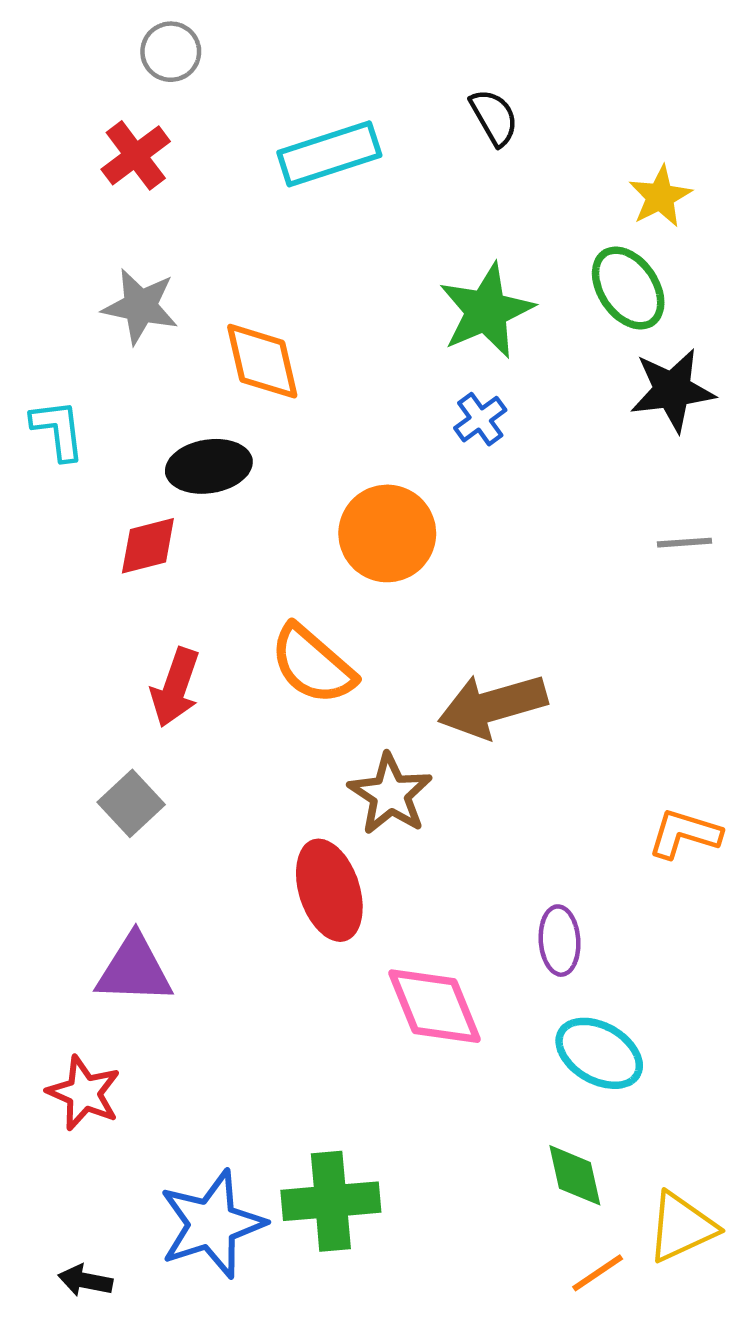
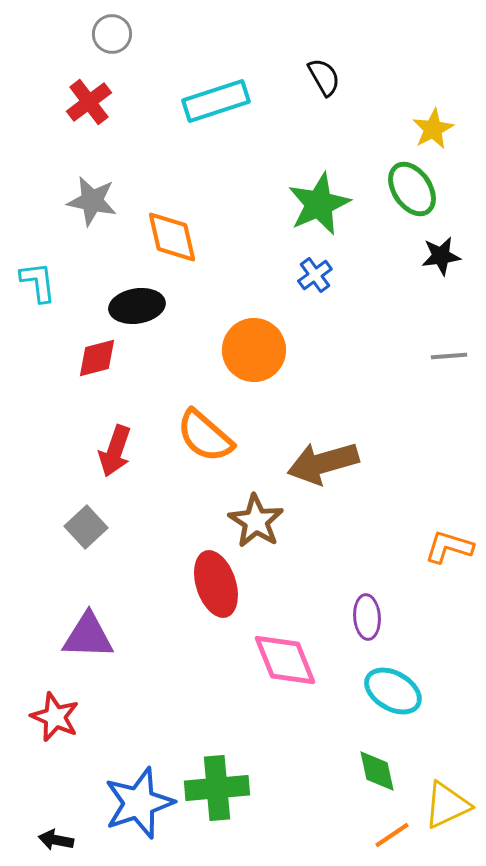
black star: (672, 390) -> (441, 256), size x0.7

